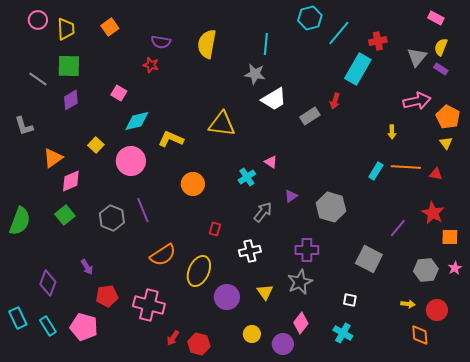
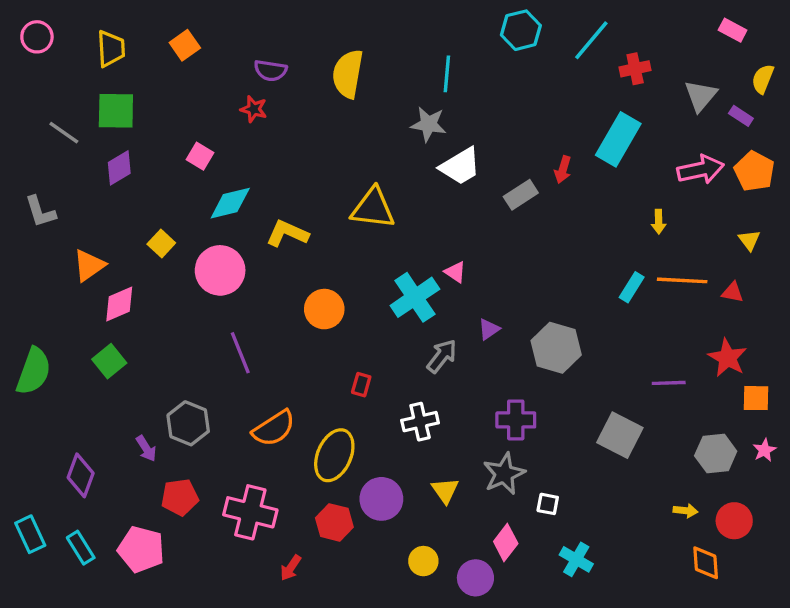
pink circle: (38, 20) -> (37, 37), moved
cyan line: (339, 33) -> (591, 40), moved
yellow semicircle: (441, 47) -> (763, 79), moved
cyan rectangle: (358, 69) -> (618, 139), moved
orange pentagon: (448, 117) -> (754, 171), moved
cyan cross: (247, 177) -> (415, 297), size x1.6
gray hexagon: (112, 218) -> (188, 423), moved
purple line: (398, 228) -> (669, 383), turned 48
white square: (350, 300) -> (548, 504), moved
red hexagon: (199, 344) -> (334, 522), moved

